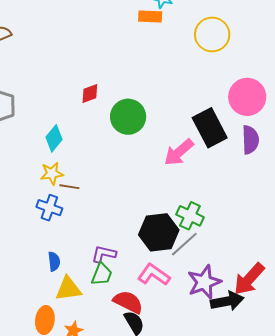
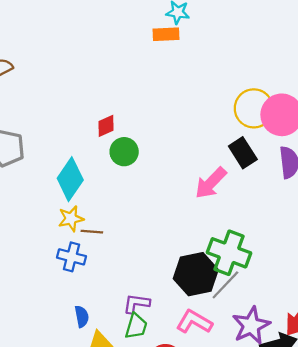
yellow circle: (212, 34) -> (254, 108), moved
green circle: (128, 117) -> (124, 152), moved, size x0.7
black rectangle: (210, 128) -> (243, 153), size x0.7
cyan diamond: (54, 138) -> (70, 179), size x1.4
green cross: (190, 216) -> (229, 253), size x1.4

